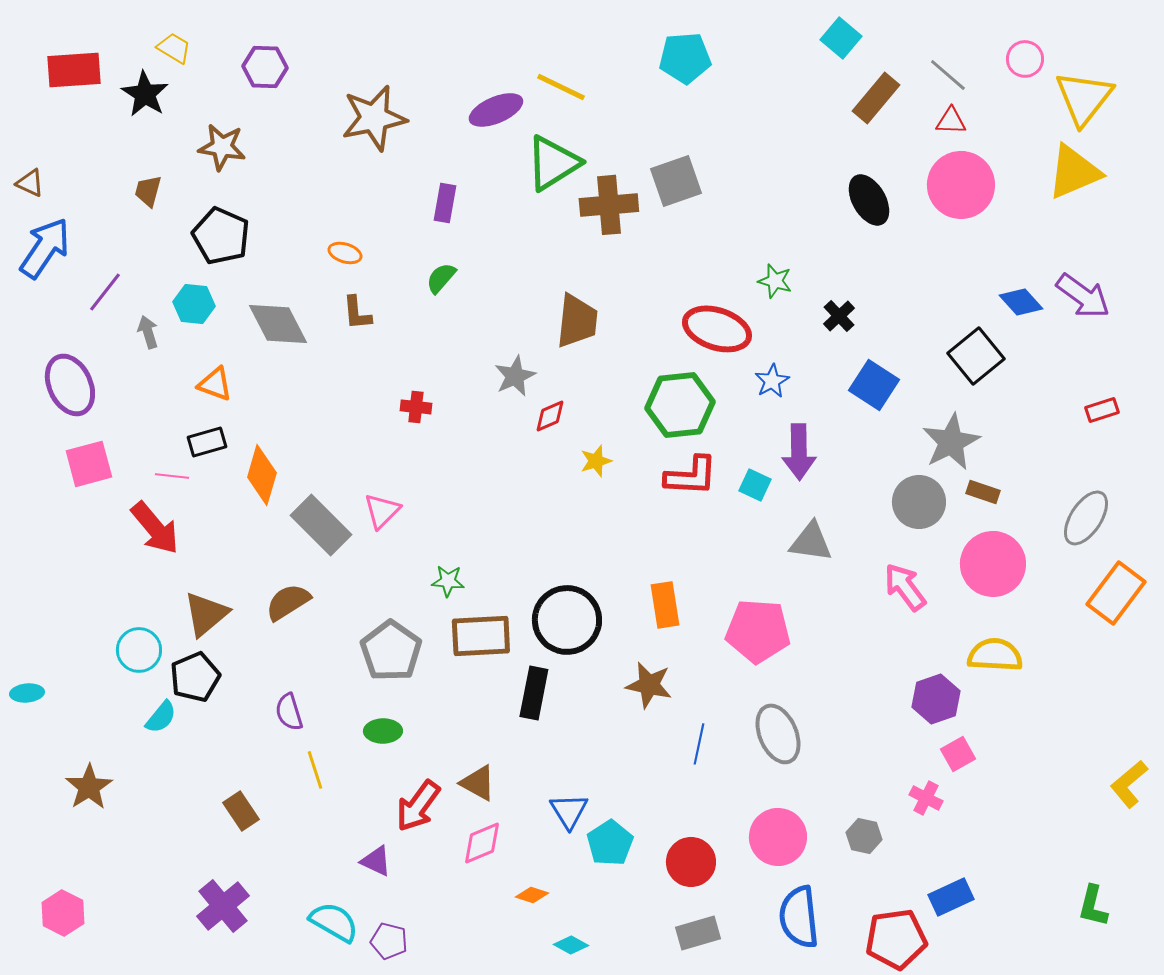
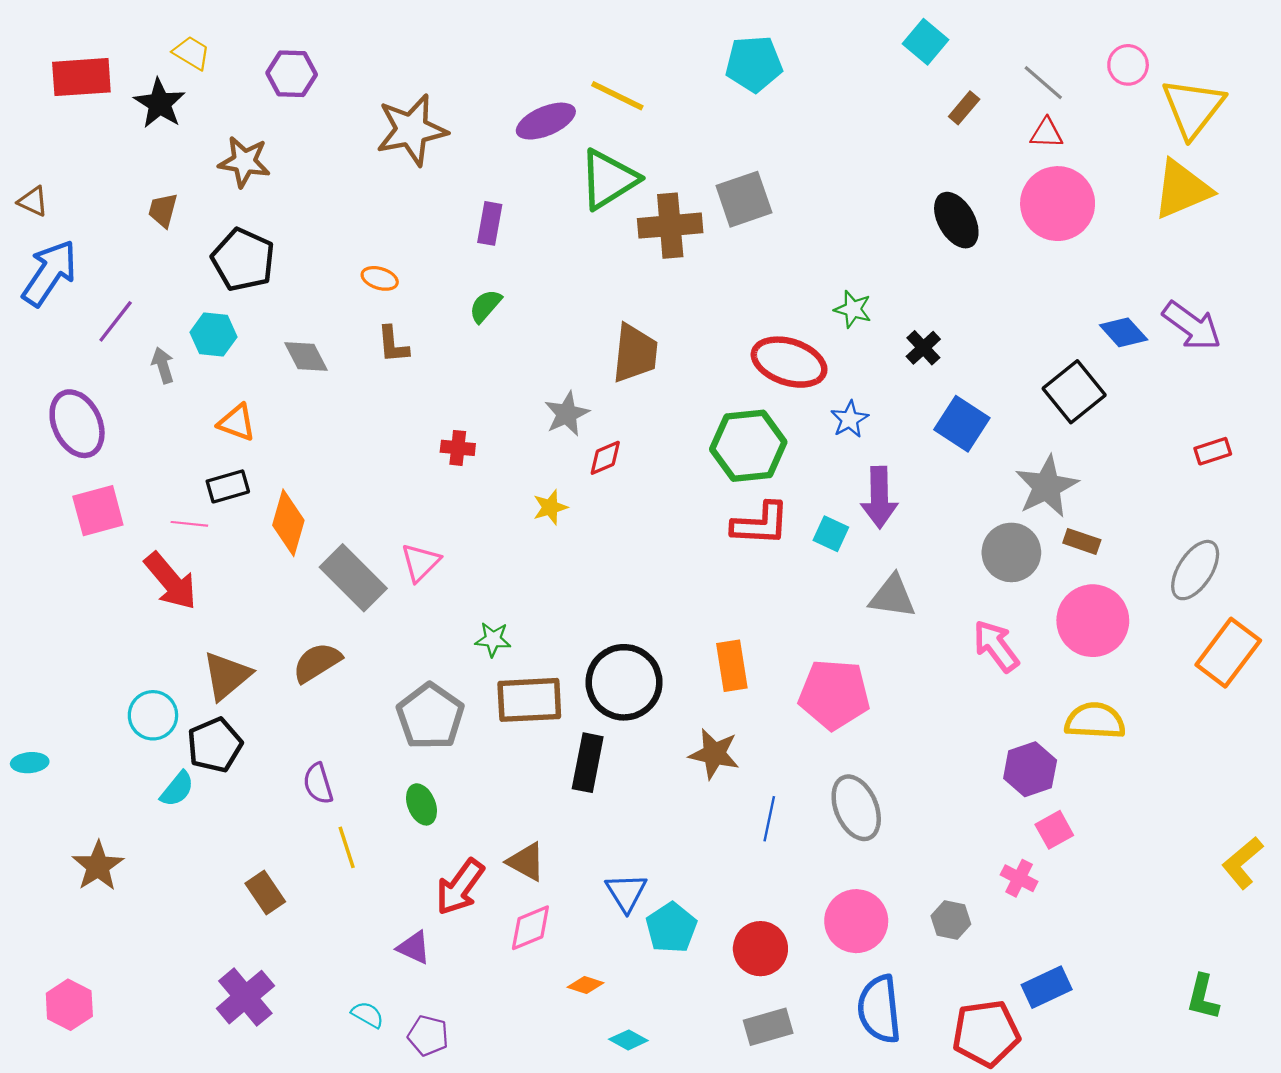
brown rectangle: (876, 98) -> (964, 108), size x0.6
gray diamond: (278, 324) -> (306, 357), size x0.7
yellow star: (596, 461) -> (550, 507), moved
green ellipse: (383, 731) -> (421, 804), turned 69
cyan semicircle: (334, 922) -> (368, 1015), size x0.6

